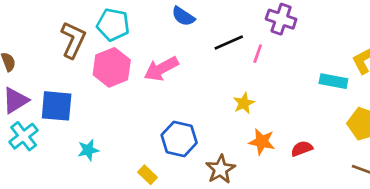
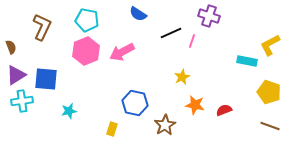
brown L-shape: (73, 40) -> (42, 27), moved
cyan cross: (24, 136) -> (22, 101), turned 30
yellow rectangle: (147, 175) -> (112, 129), turned 64

